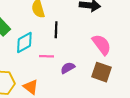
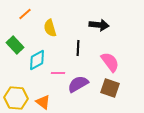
black line: (56, 30) -> (78, 48), moved
purple semicircle: (68, 68) -> (78, 84), size x1.5

